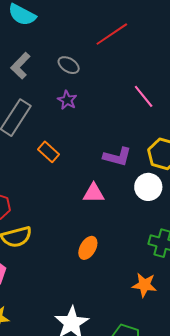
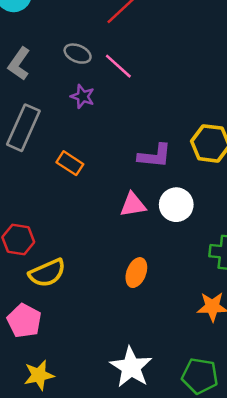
pink line: (144, 96) -> (118, 66), moved
white circle: (148, 187) -> (176, 205), moved

